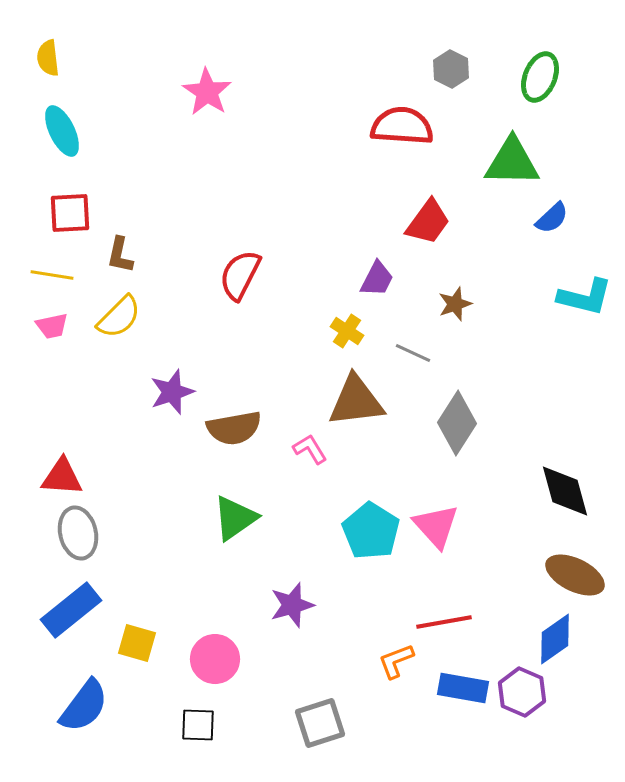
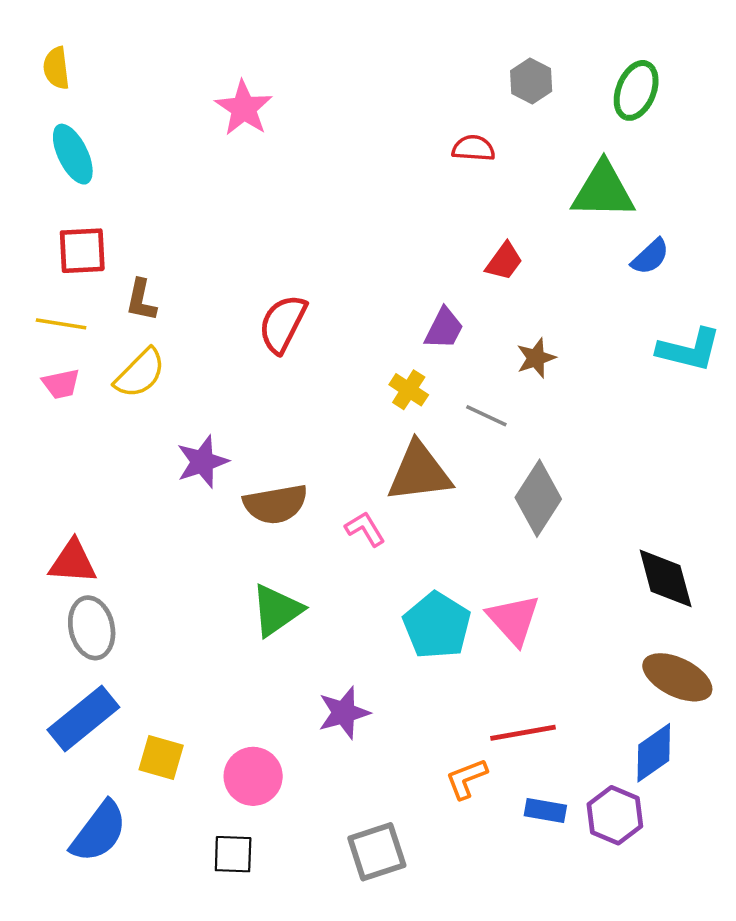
red semicircle: (402, 126) -> (473, 148), size x0.6
red trapezoid: (428, 222) -> (504, 261), size x0.7
blue rectangle: (463, 688) -> (545, 811), size x0.7

